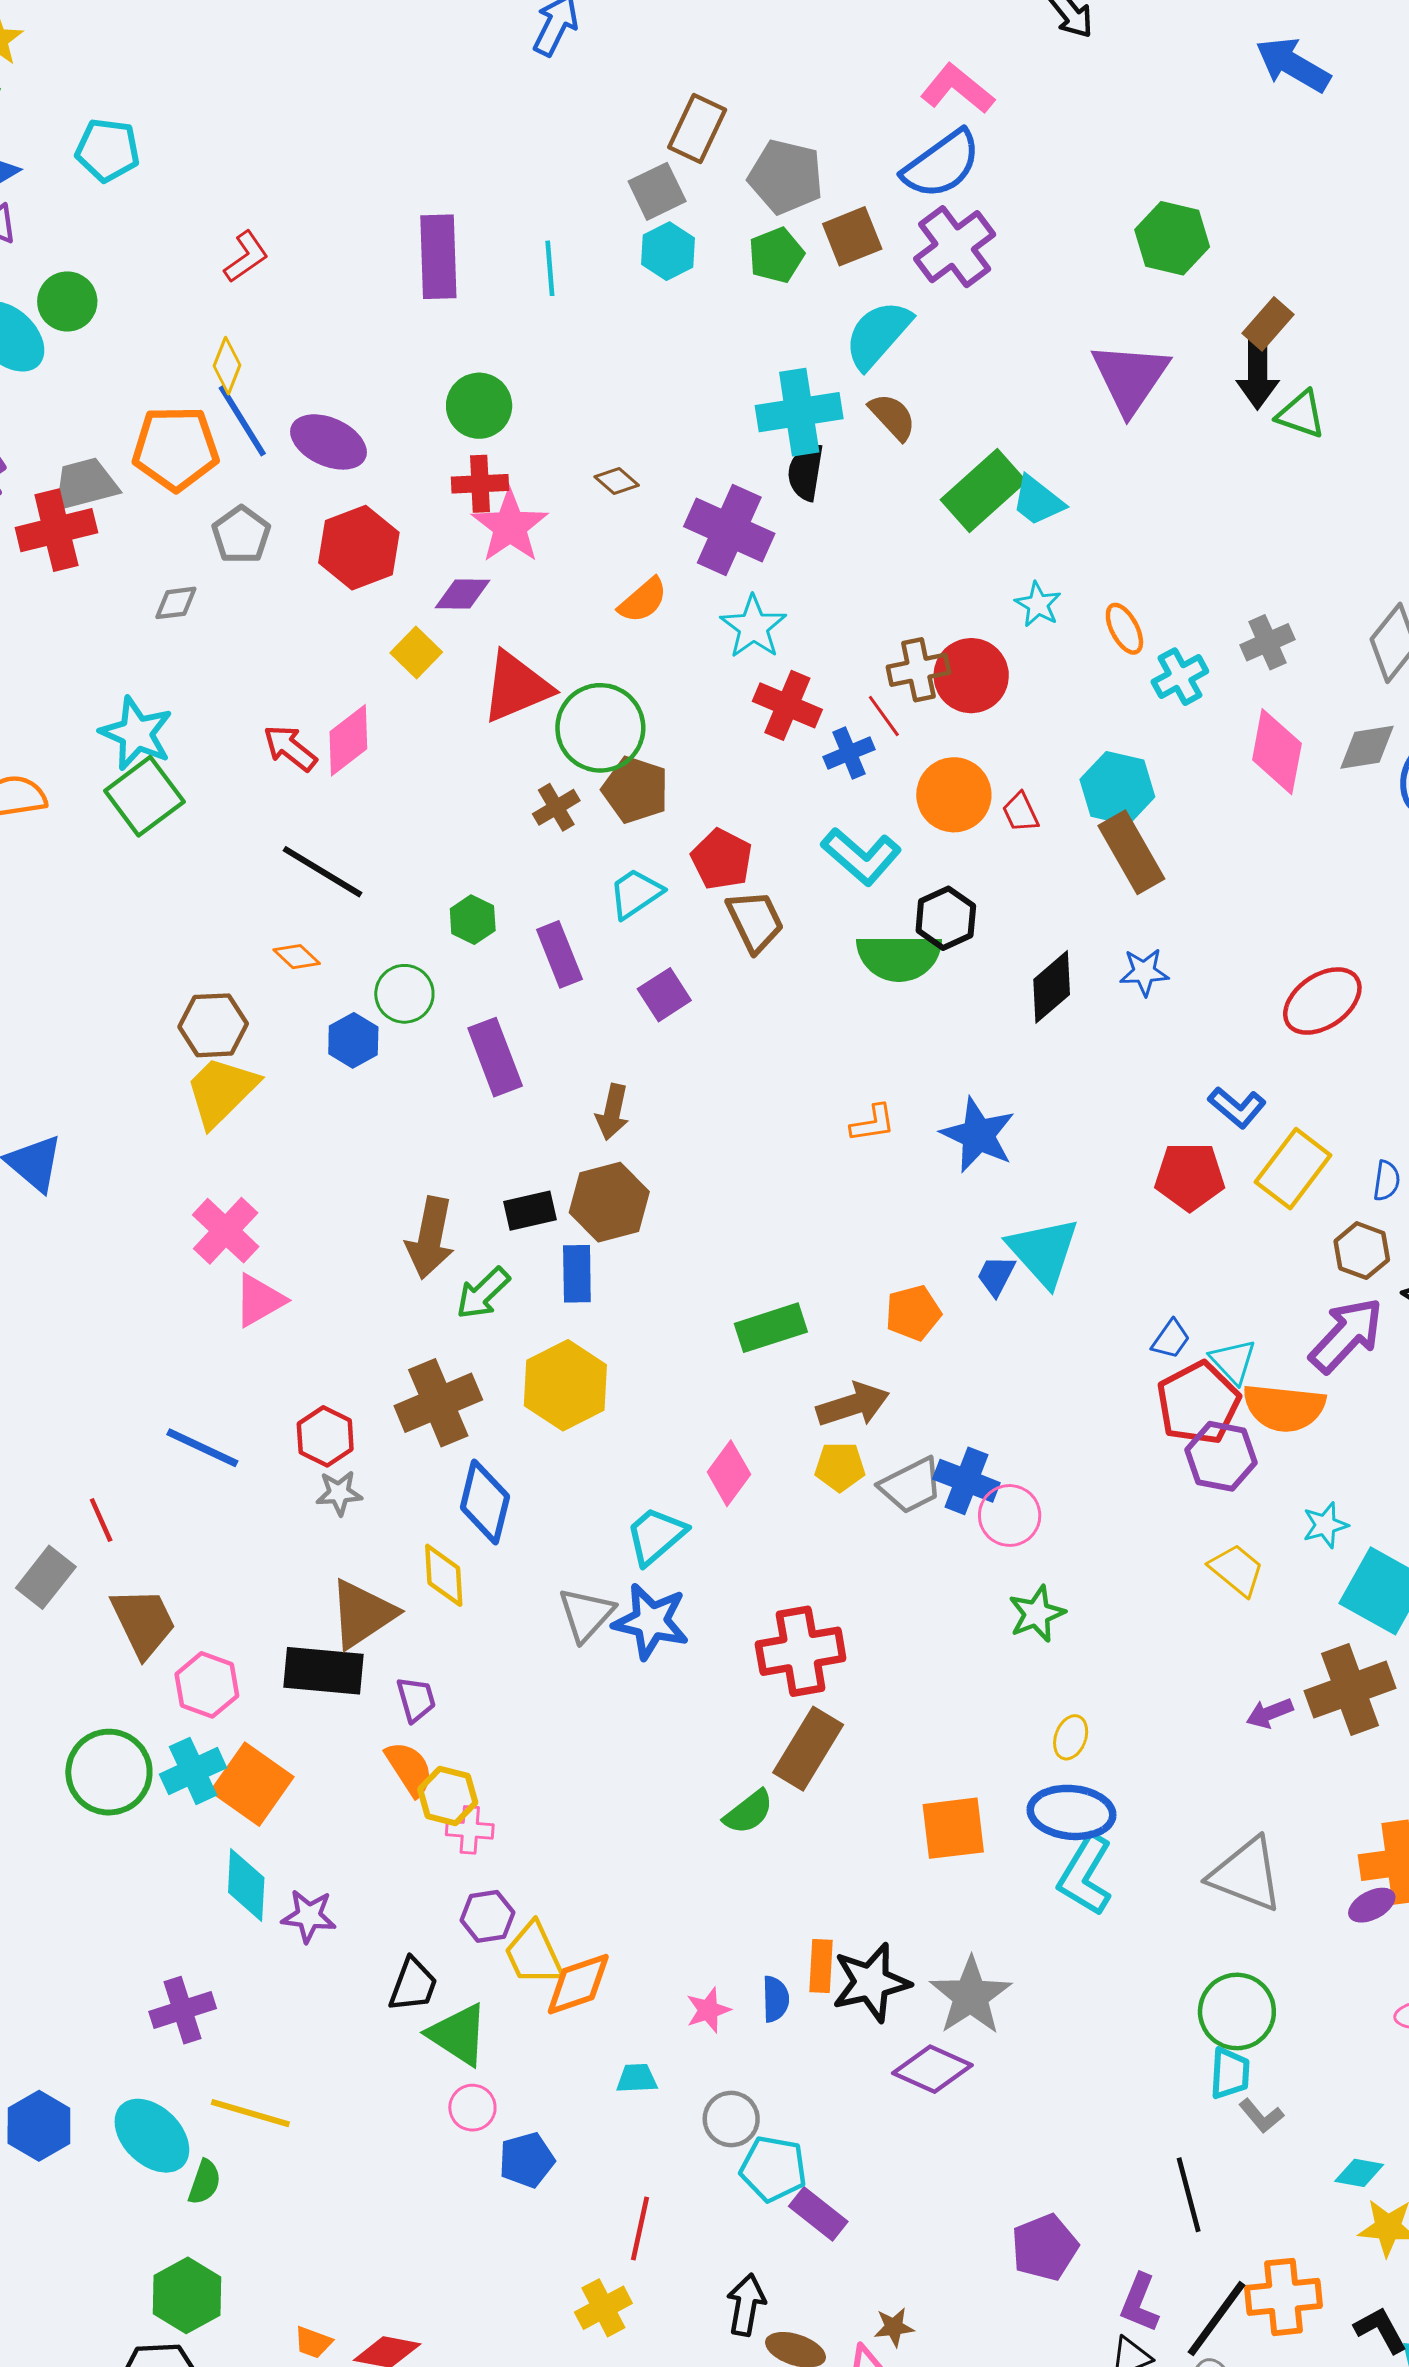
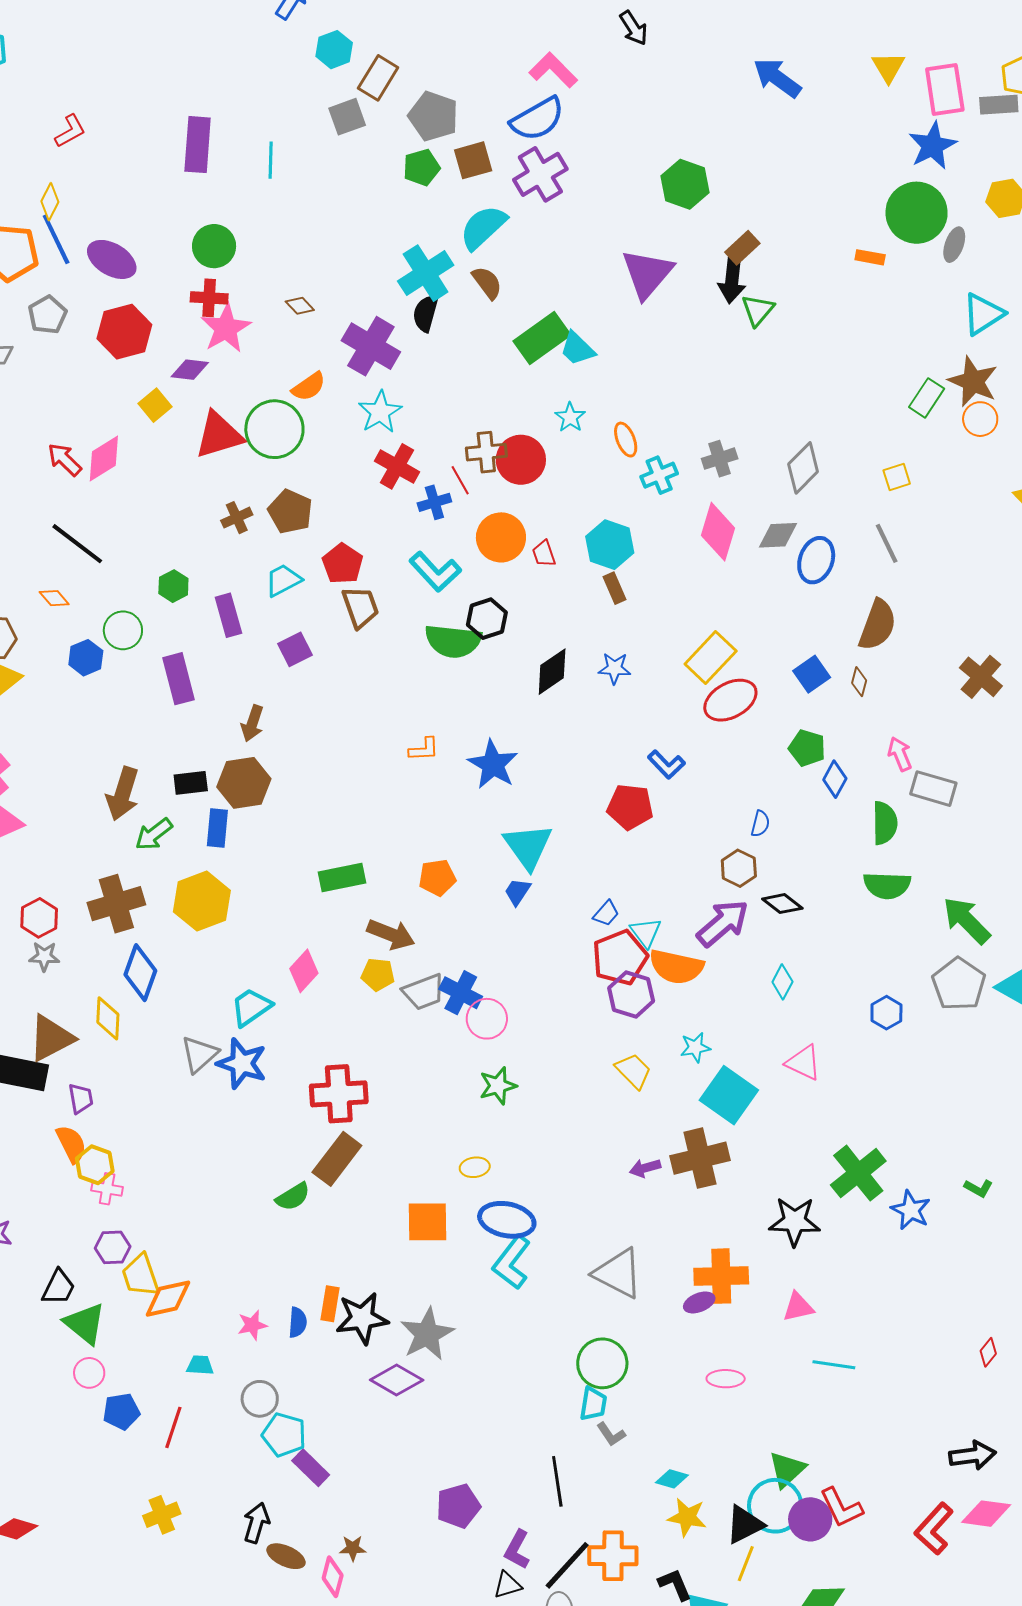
cyan hexagon: (668, 251) -> (334, 50), moved
cyan cross: (799, 412) -> (426, 273), turned -30
green triangle: (1301, 414) -> (758, 310), turned 45
green circle: (600, 728) -> (274, 429), moved
brown rectangle: (1131, 852) -> (615, 588), size x0.6
yellow rectangle: (1293, 1169) -> (711, 658), moved
blue trapezoid: (996, 1276) -> (517, 892), moved
brown arrow: (853, 1405) -> (391, 934), turned 33
yellow ellipse: (1071, 1737) -> (475, 1167), moved, turned 56
red line: (640, 2229) -> (173, 1427), moved

